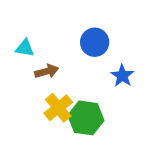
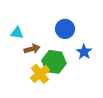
green hexagon: (86, 118) -> (54, 62), moved

